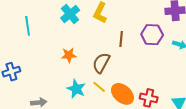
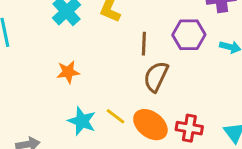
brown semicircle: (101, 63) -> (156, 77), moved

